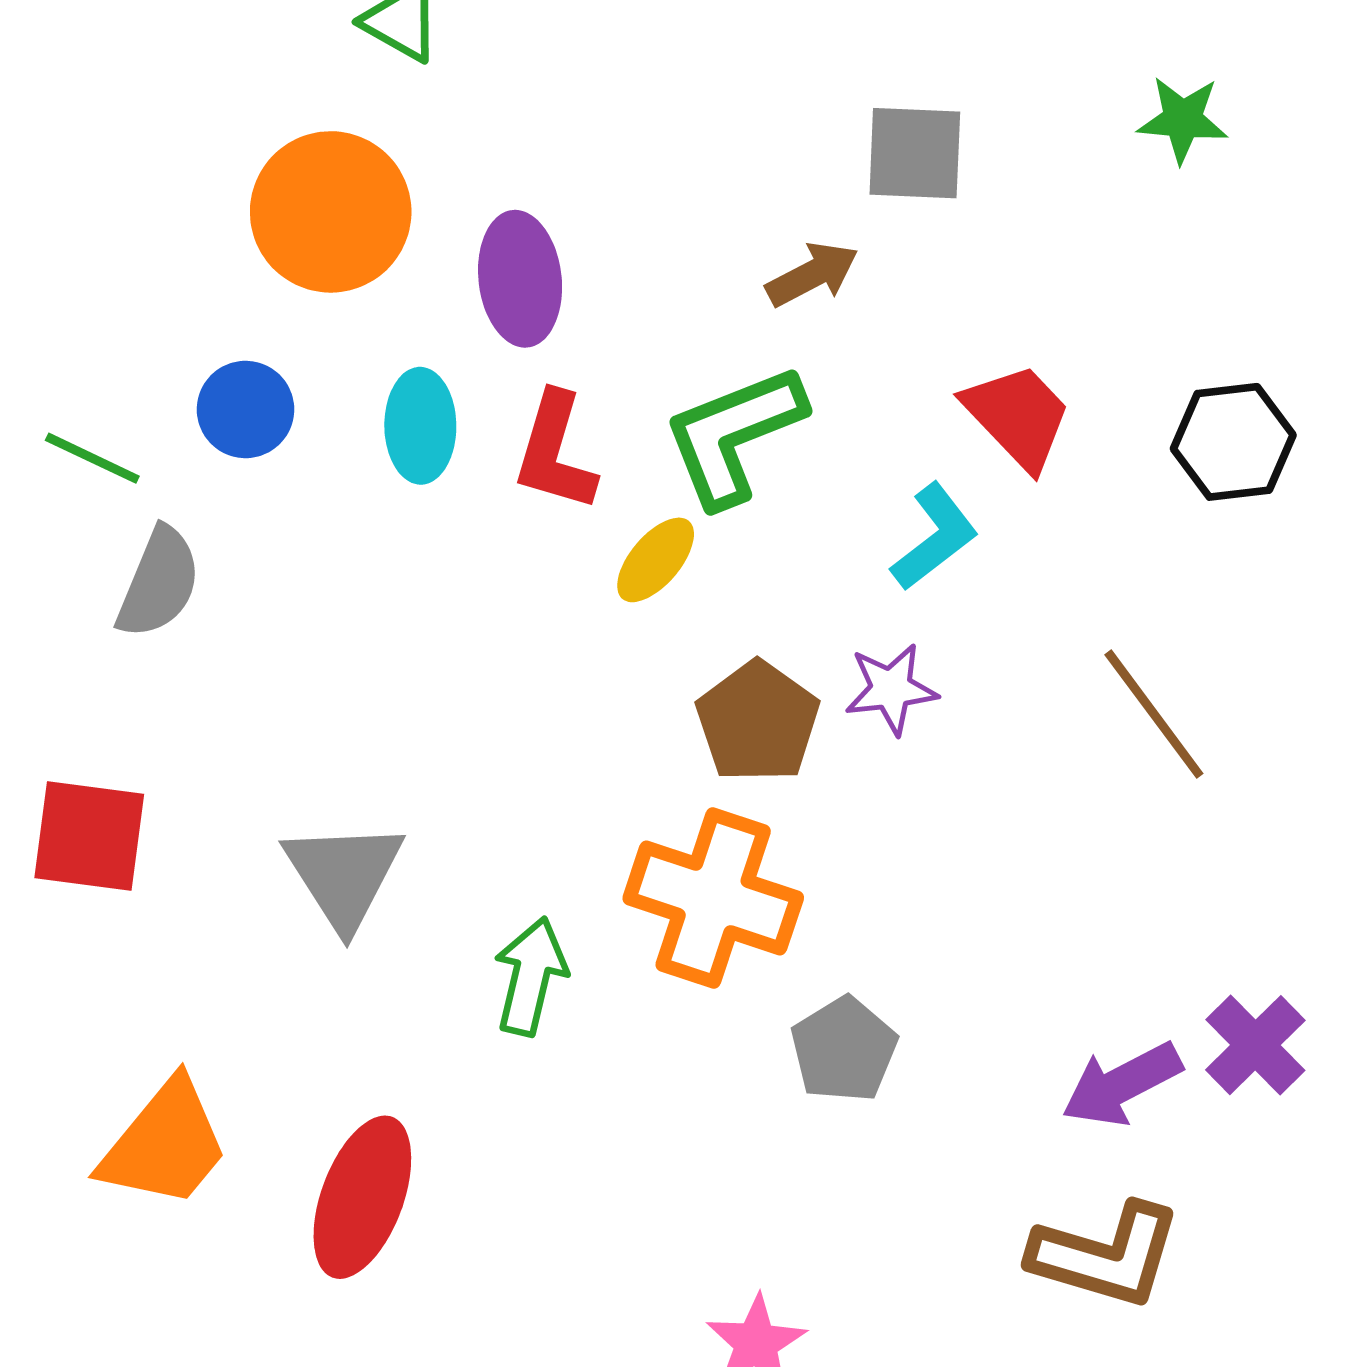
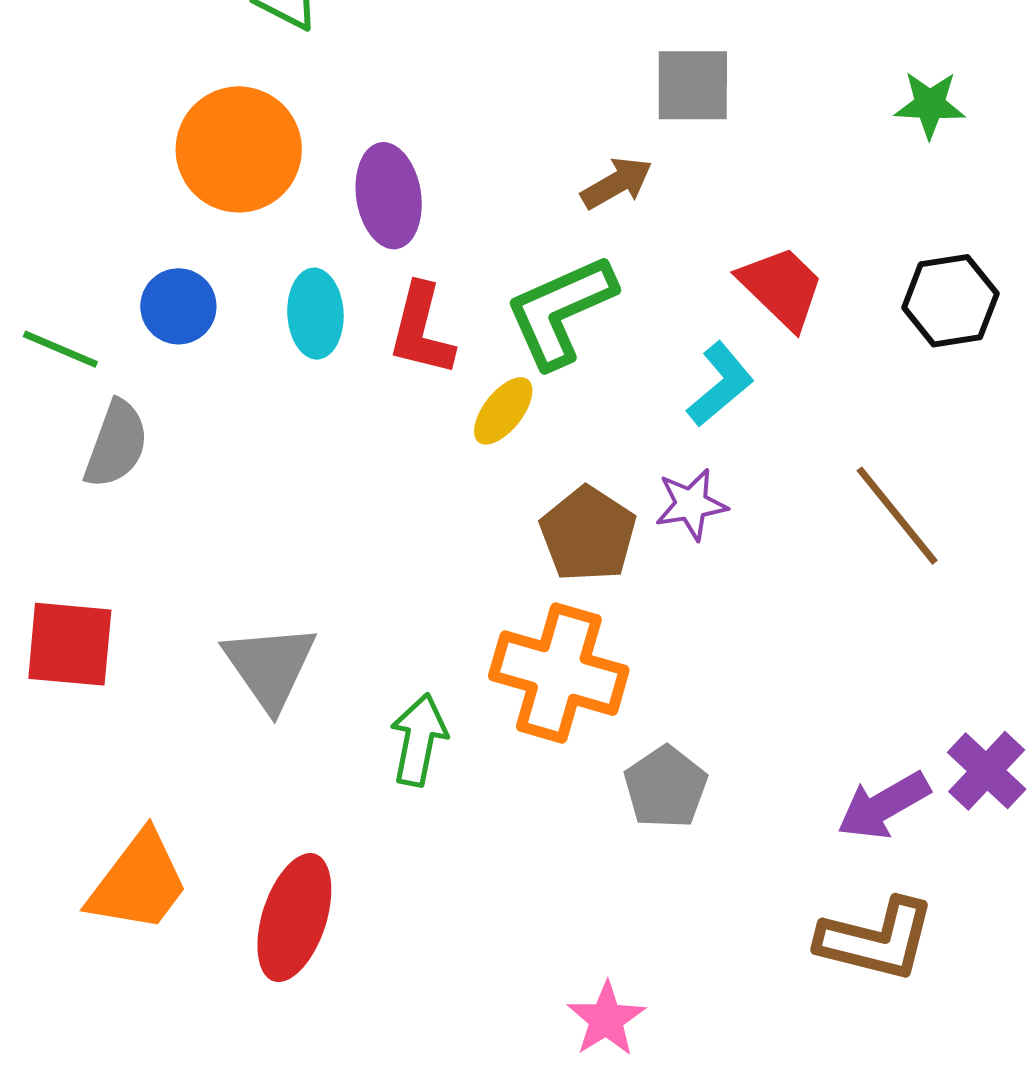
green star: (1183, 119) -> (930, 105), moved

